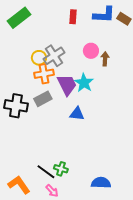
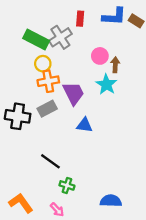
green rectangle: (19, 18) -> (36, 40), moved, turned 65
gray cross: (54, 56) -> (60, 37), moved
cyan star: (84, 83) -> (106, 84), moved
black line: (46, 172) -> (50, 161), moved

